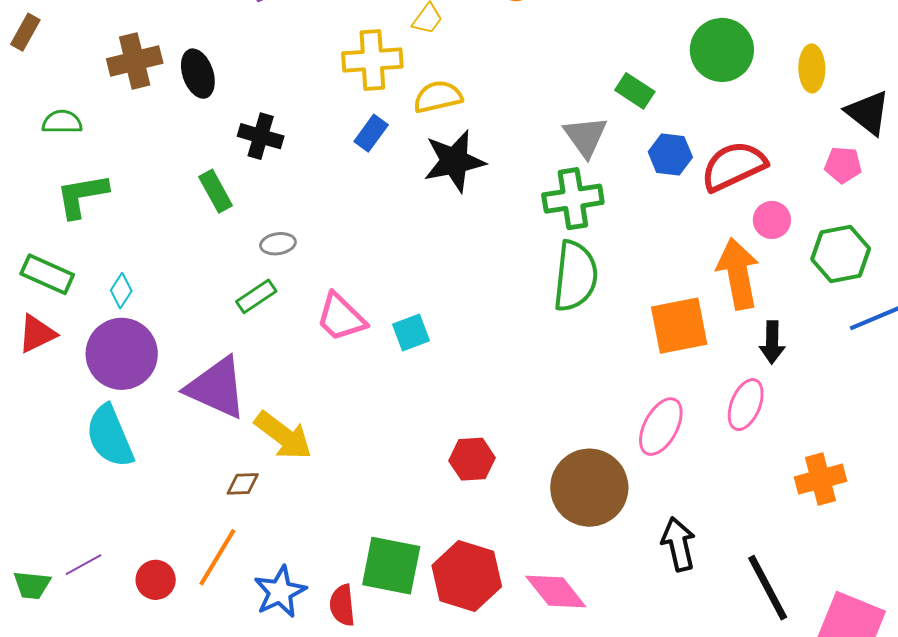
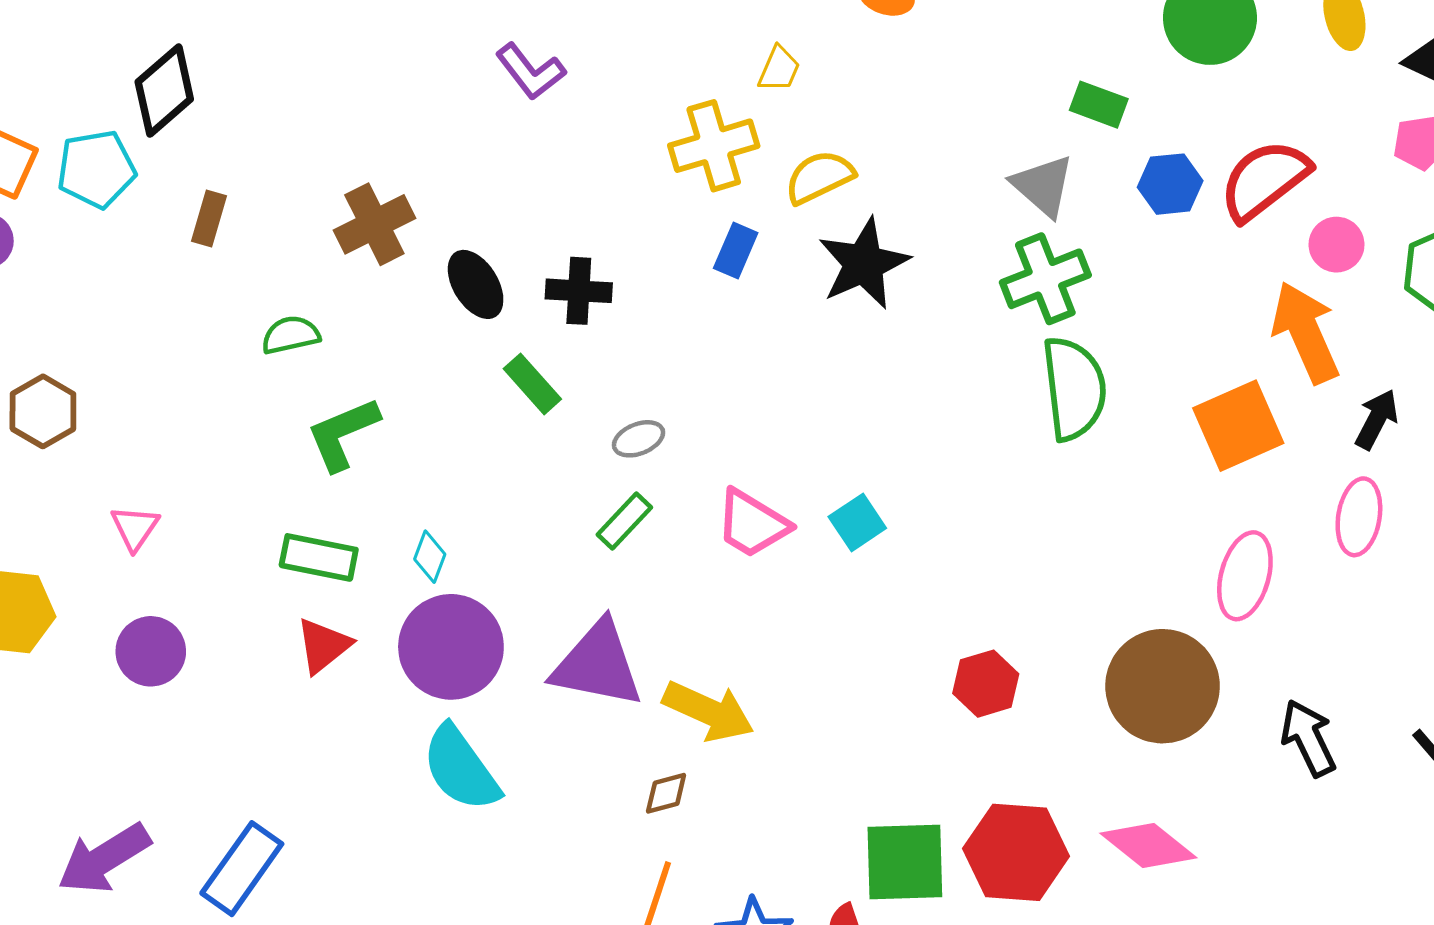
black ellipse: (198, 74) -> (476, 284), moved
black arrow: (772, 342) -> (1377, 419), turned -141

